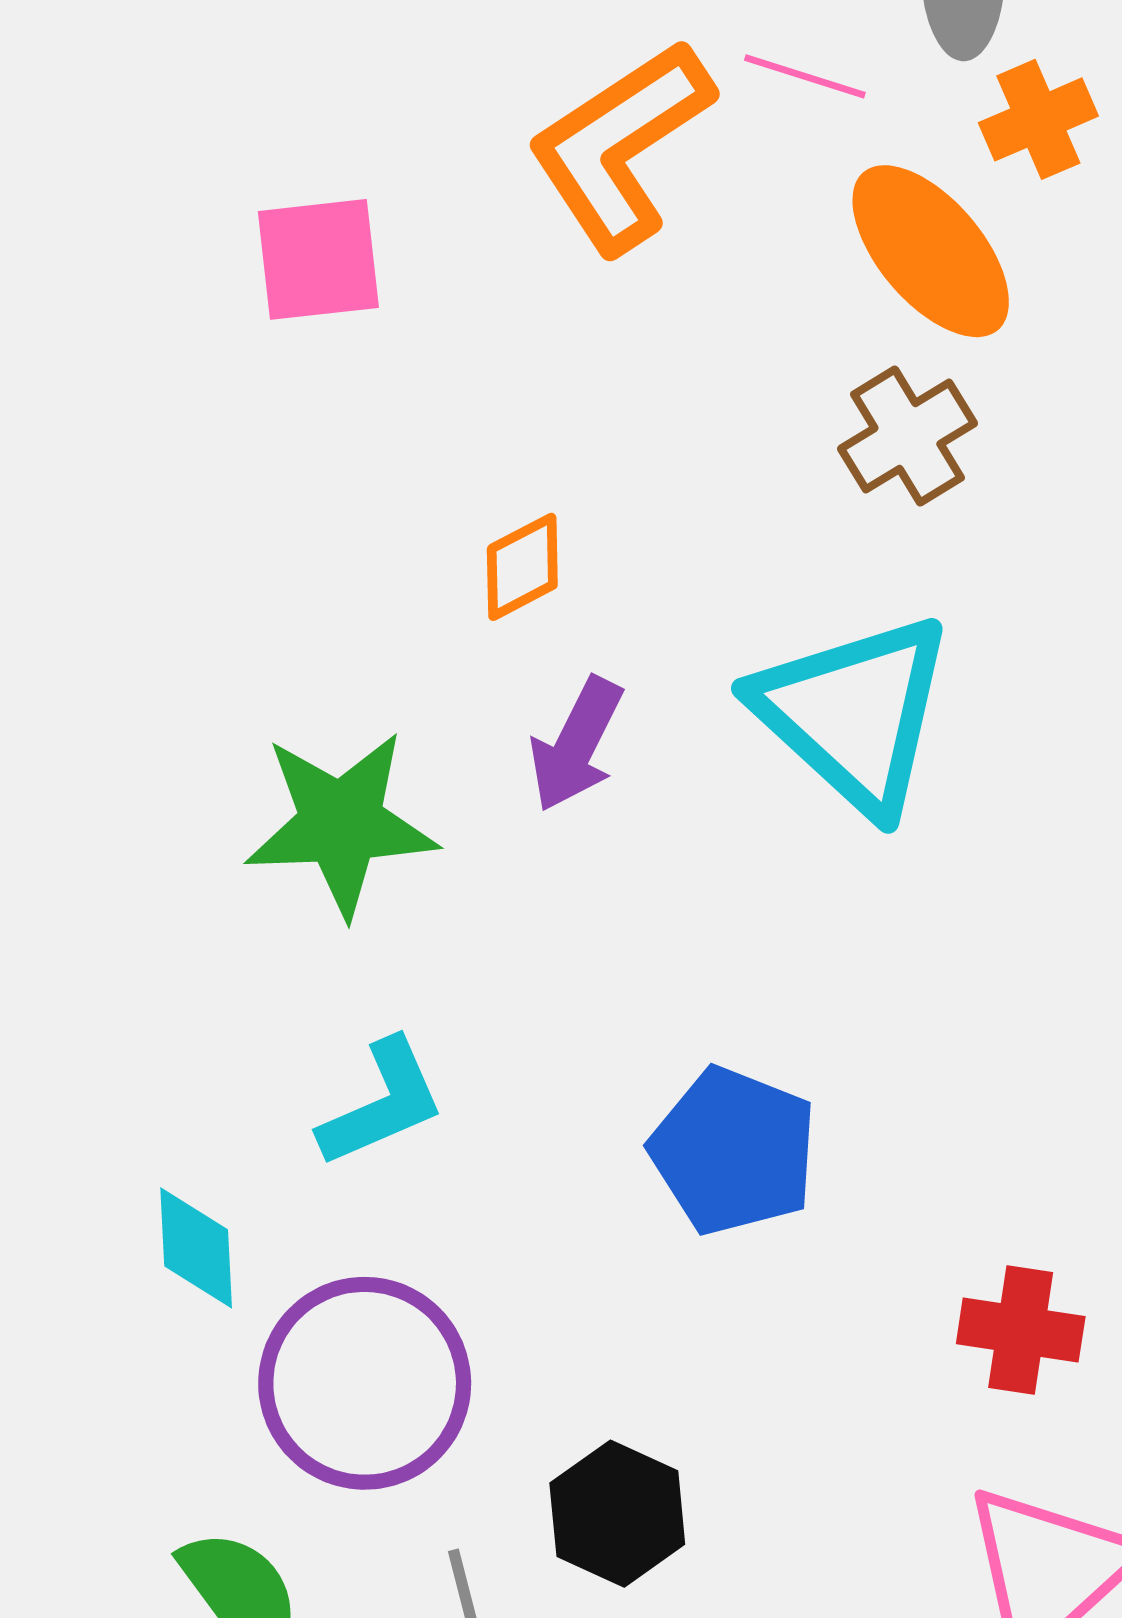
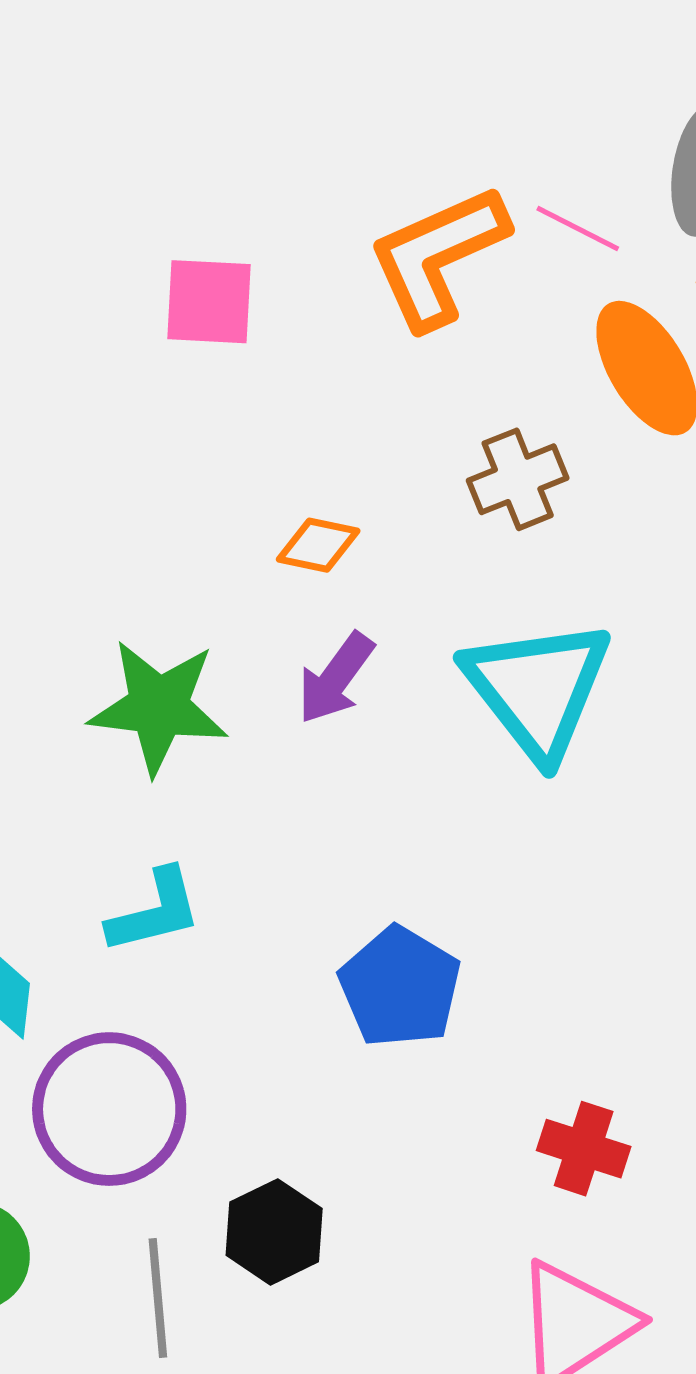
brown cross: (907, 436) -> (518, 479), moved
orange diamond: (522, 567) -> (318, 545), turned 30

